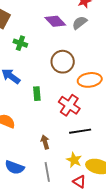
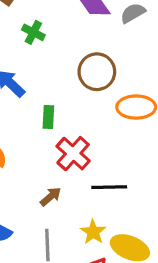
red cross: (69, 105) -> (73, 154), moved
brown arrow: (45, 142) -> (51, 197), turned 56

